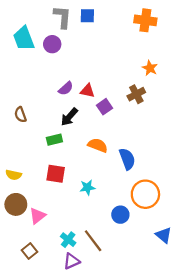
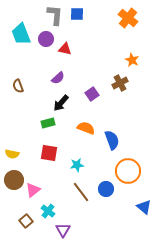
orange cross: (145, 20) -> (128, 18), turned 30
red triangle: (87, 91) -> (65, 49), moved
brown semicircle: (20, 115) -> (18, 86), moved
cyan cross: (68, 240) -> (48, 211), moved
brown line: (93, 241) -> (81, 192), moved
purple triangle: (72, 261) -> (63, 230), turned -35

